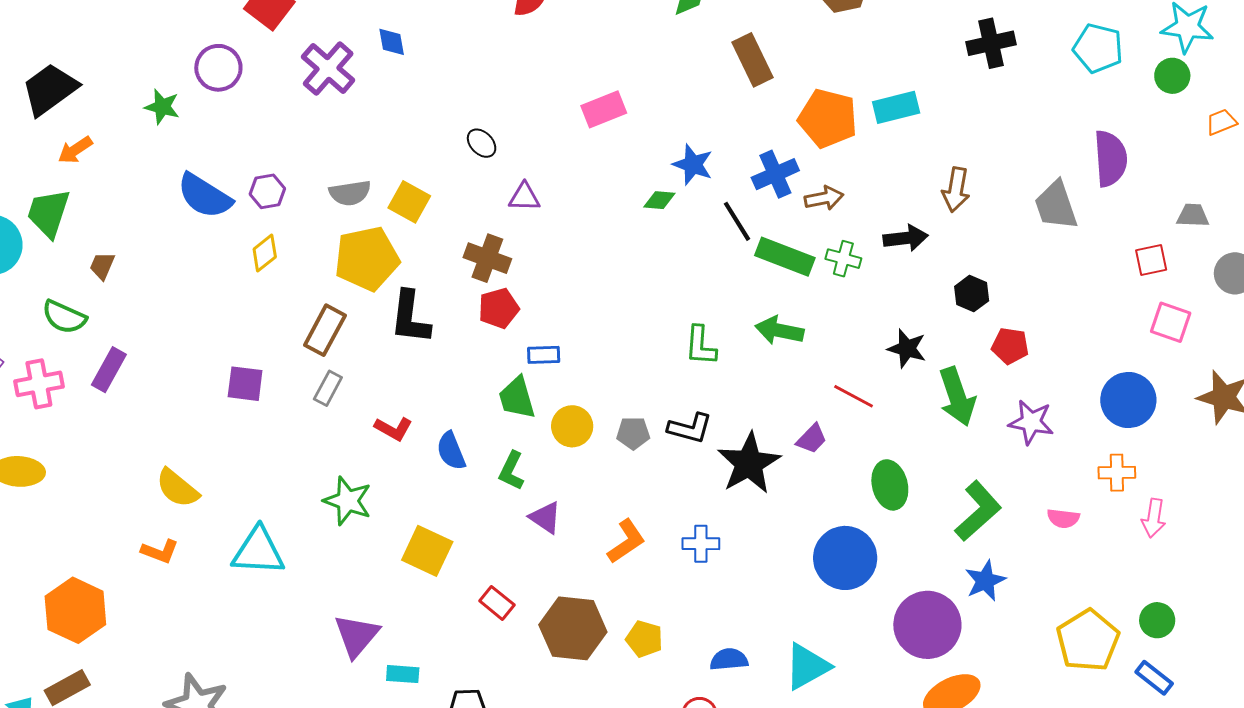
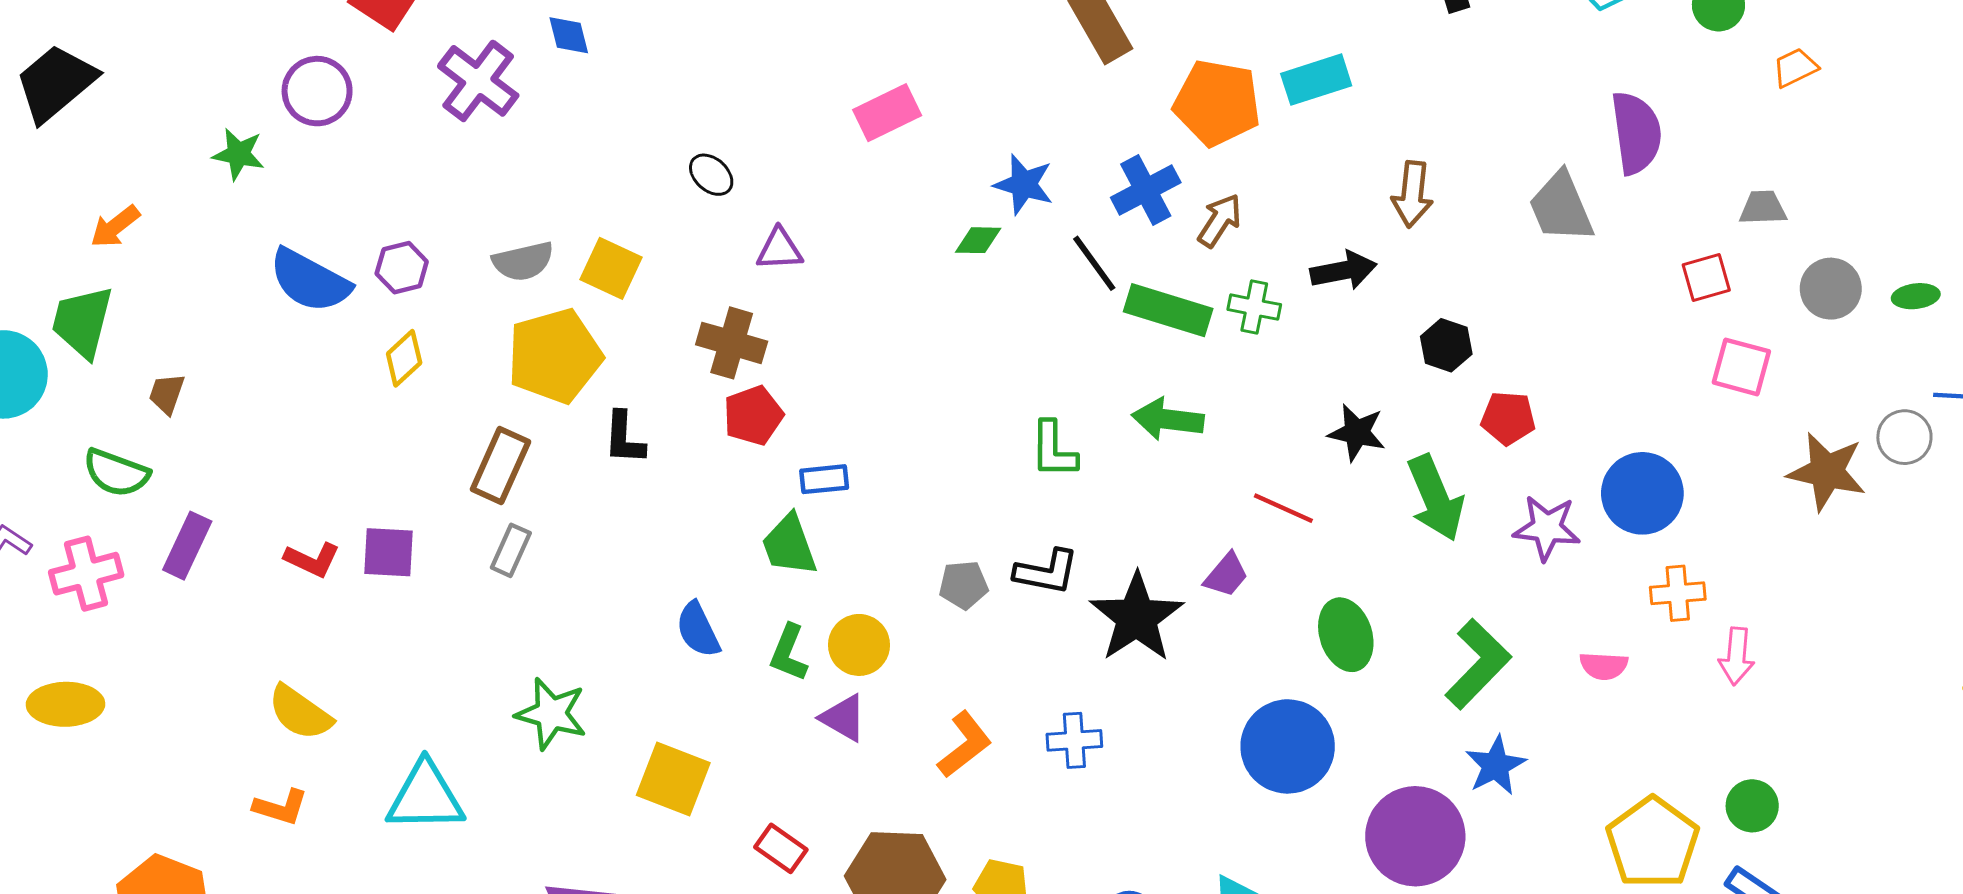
black trapezoid: (50, 89) -> (56, 83), moved
brown arrow: (824, 198) -> (1220, 220), turned -42
black L-shape: (410, 317) -> (624, 438), size x0.7
blue circle: (1128, 400) -> (1642, 493), moved
yellow circle: (572, 426) -> (859, 645), moved
red L-shape: (393, 429) -> (312, 560), moved

